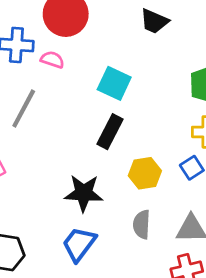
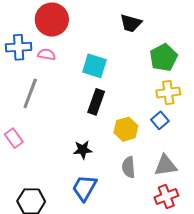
black trapezoid: (154, 21) -> (131, 23), moved
black star: (84, 193) -> (83, 150), size x0.7

